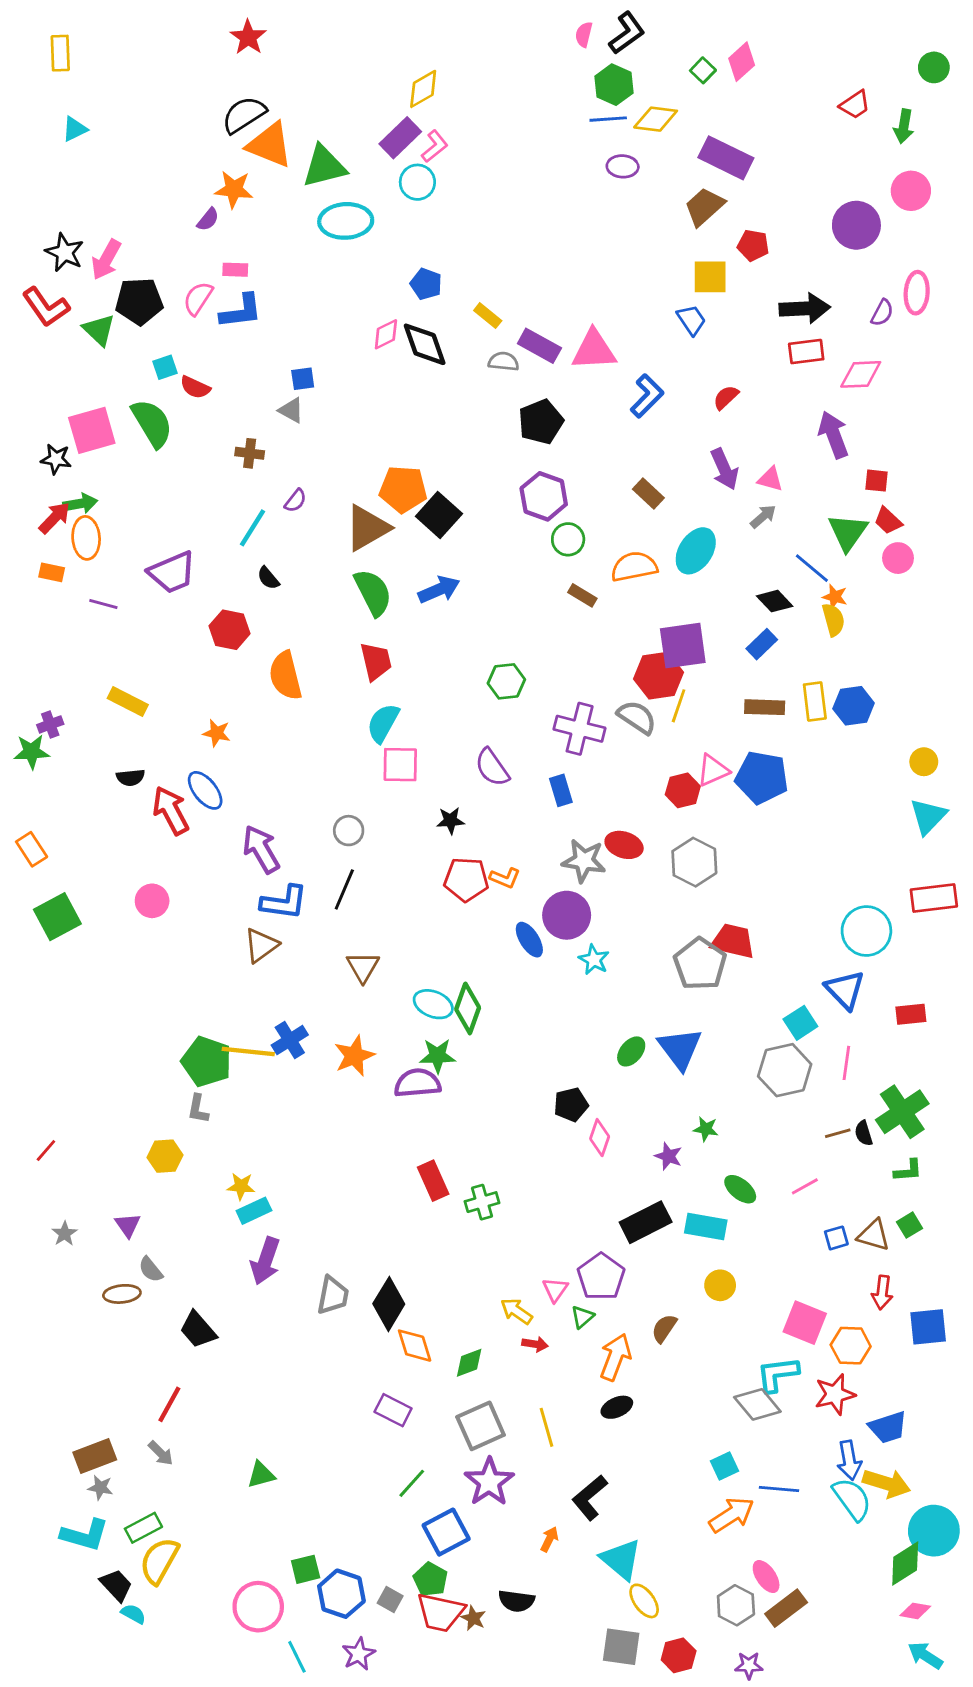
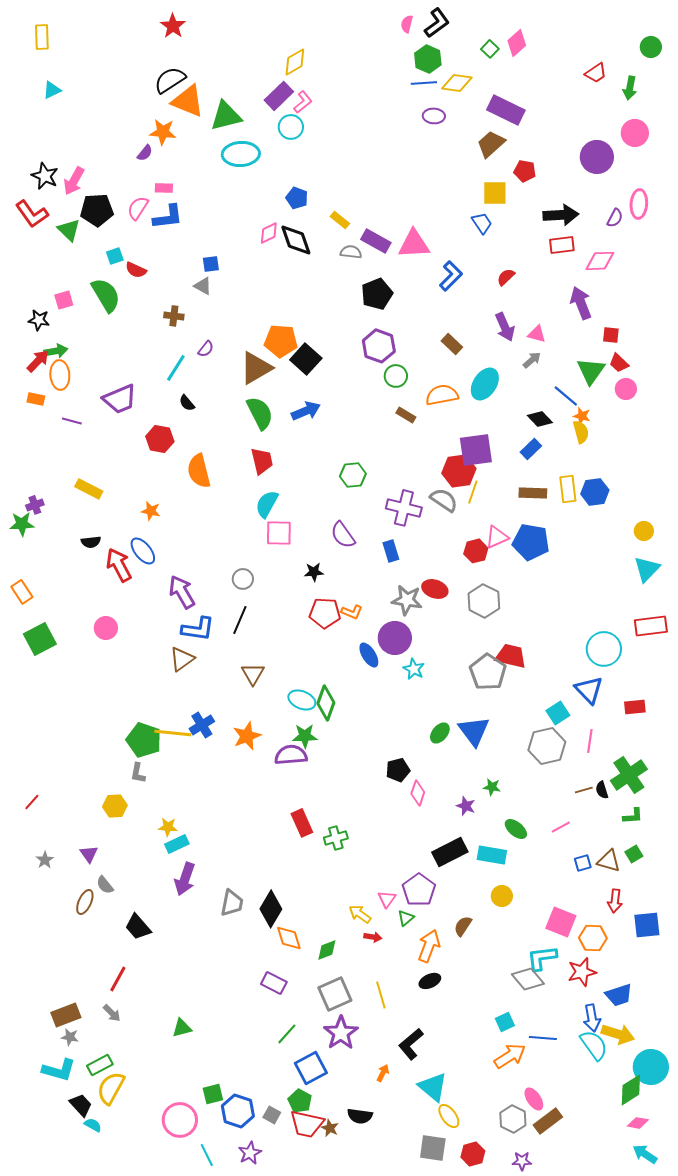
pink square: (92, 430) -> (64, 300), size x0.6
brown ellipse: (122, 1294) -> (85, 902), turned -60

